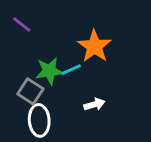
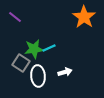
orange star: (94, 46) -> (84, 17), moved
white ellipse: (39, 120) -> (38, 76), moved

